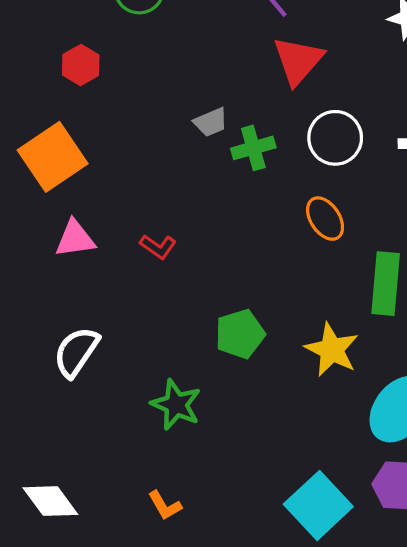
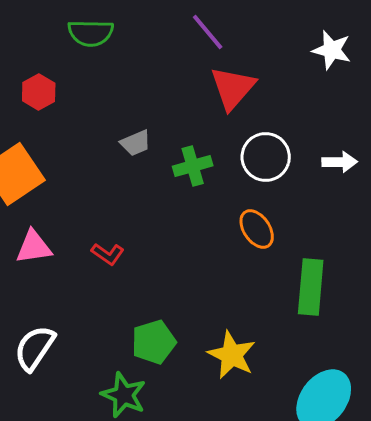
gray trapezoid: (211, 122) -> (136, 143), moved
green pentagon: (240, 334) -> (154, 342), moved
yellow star: (332, 350) -> (232, 355), moved

